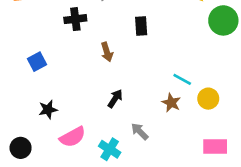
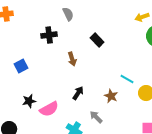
black rectangle: (141, 26) -> (97, 40), turned -40
brown star: (171, 103) -> (111, 96), moved
pink semicircle: (73, 137) -> (49, 109), moved

